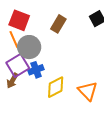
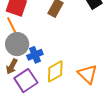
gray circle: (29, 47) -> (17, 44), moved
purple square: (18, 65) -> (26, 81), moved

